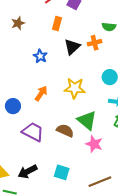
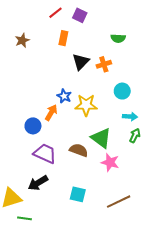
orange cross: (95, 43) -> (104, 64), moved
blue star: (40, 56) -> (64, 96), moved
blue circle: (13, 106) -> (33, 126), moved
black arrow: (28, 172) -> (38, 183), moved

